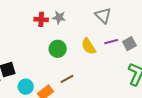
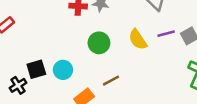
cyan circle: (26, 87) -> (63, 70), moved

